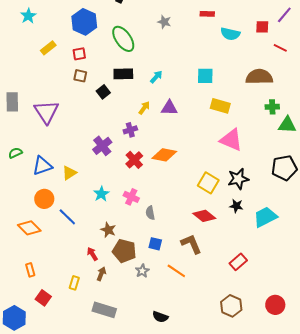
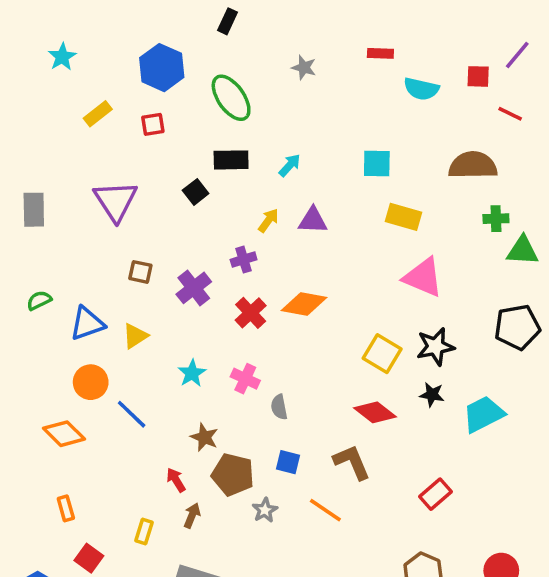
brown square: (80, 76) -> (140, 272), moved
purple triangle: (46, 112) -> (116, 201), moved

